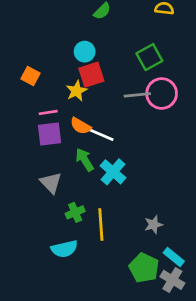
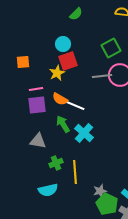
orange square: (31, 76) -> (23, 62), turned -32
gray triangle: (51, 183) -> (38, 141), turned -36
gray star: (154, 225) -> (100, 191), moved

